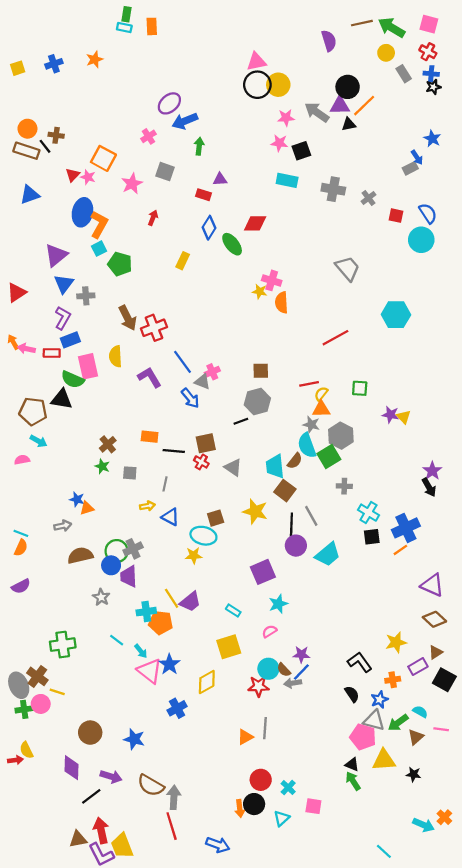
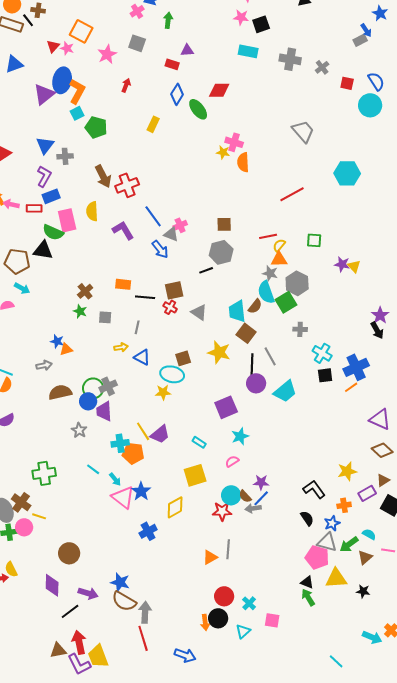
pink cross: (148, 136) -> (137, 11), moved
purple triangle: (56, 255) -> (44, 94), moved
blue star: (134, 739) -> (120, 582), moved

